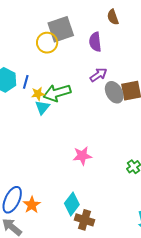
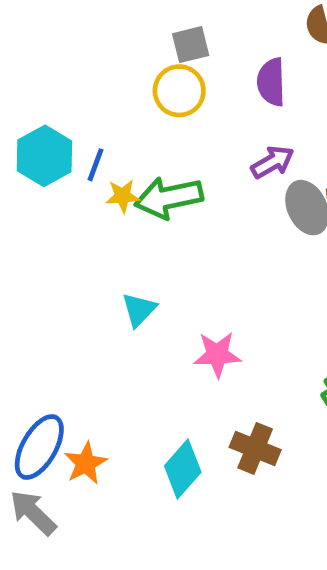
gray square: (61, 29) -> (191, 45), size x0.6
yellow circle: (47, 43) -> (179, 91), moved
cyan triangle: (42, 107) -> (139, 310), moved
brown cross: (85, 220) -> (255, 448), moved

